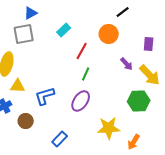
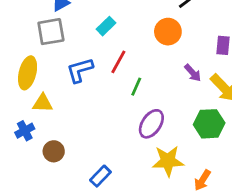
red line: (82, 51) -> (118, 62), moved
blue L-shape: (45, 96) -> (80, 70), moved
purple ellipse: (81, 101) -> (151, 124), moved

